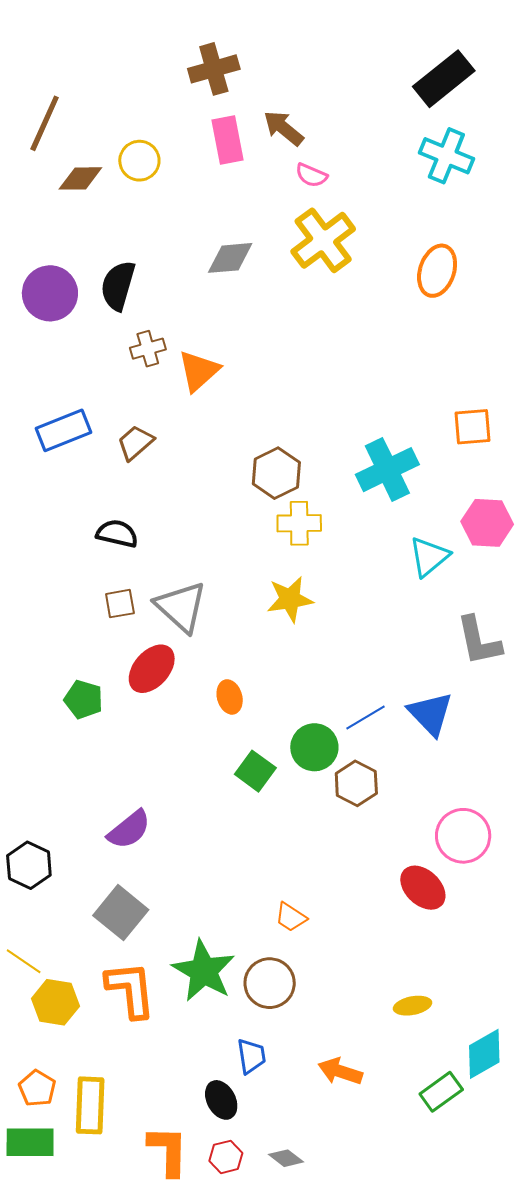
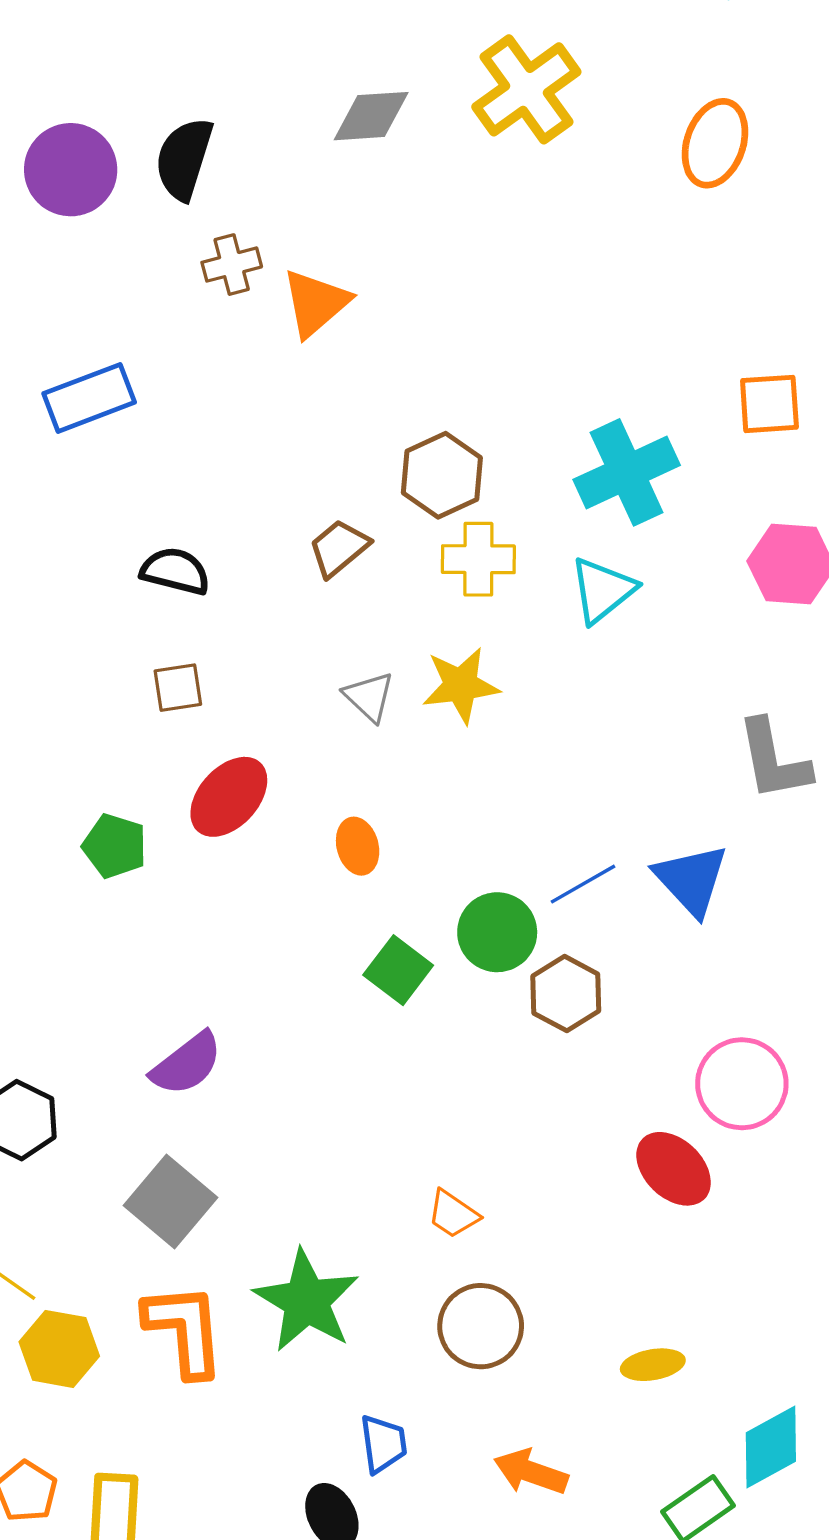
brown trapezoid: (135, 443) -> (339, 548), moved
cyan triangle: (429, 557) -> (602, 590), moved
gray triangle: (181, 607) -> (369, 697), moved, size x0.6
brown circle: (270, 983) -> (481, 1326), moved

